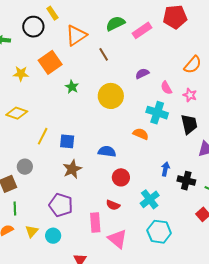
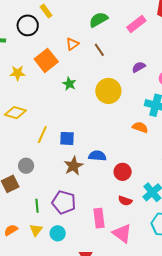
green semicircle: (115, 23) -> (99, 20), moved
orange triangle: (76, 35) -> (72, 44), moved, size x0.6
blue semicircle: (107, 151) -> (97, 156), moved
red semicircle: (113, 205) -> (125, 201), moved
green line: (15, 208) -> (37, 206), moved

